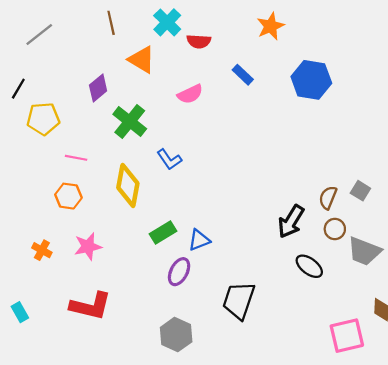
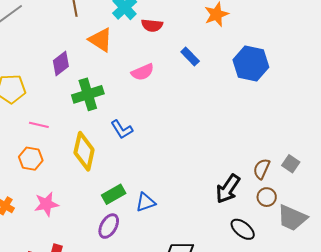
green cross: (130, 122) -> (88, 94), turned 32
purple ellipse: (179, 272) -> (109, 226), moved

